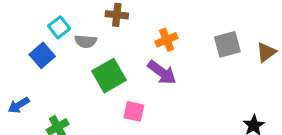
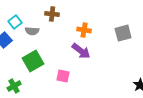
orange cross: (167, 40) -> (84, 30), turned 32
green square: (109, 76) -> (33, 61), moved

